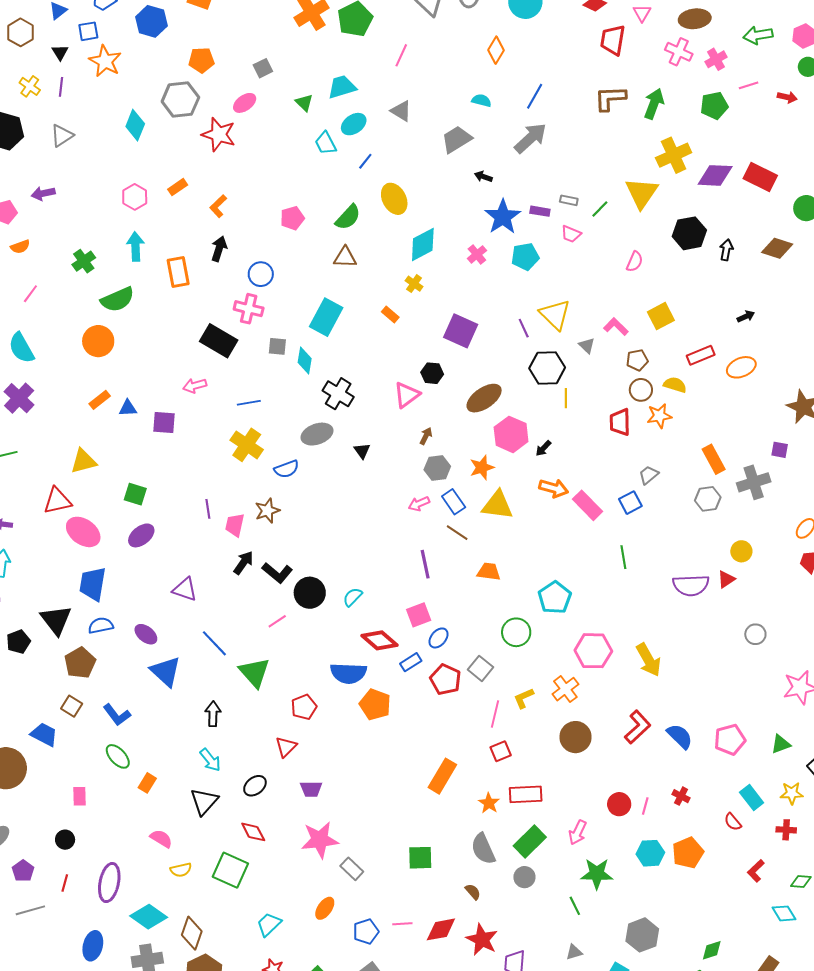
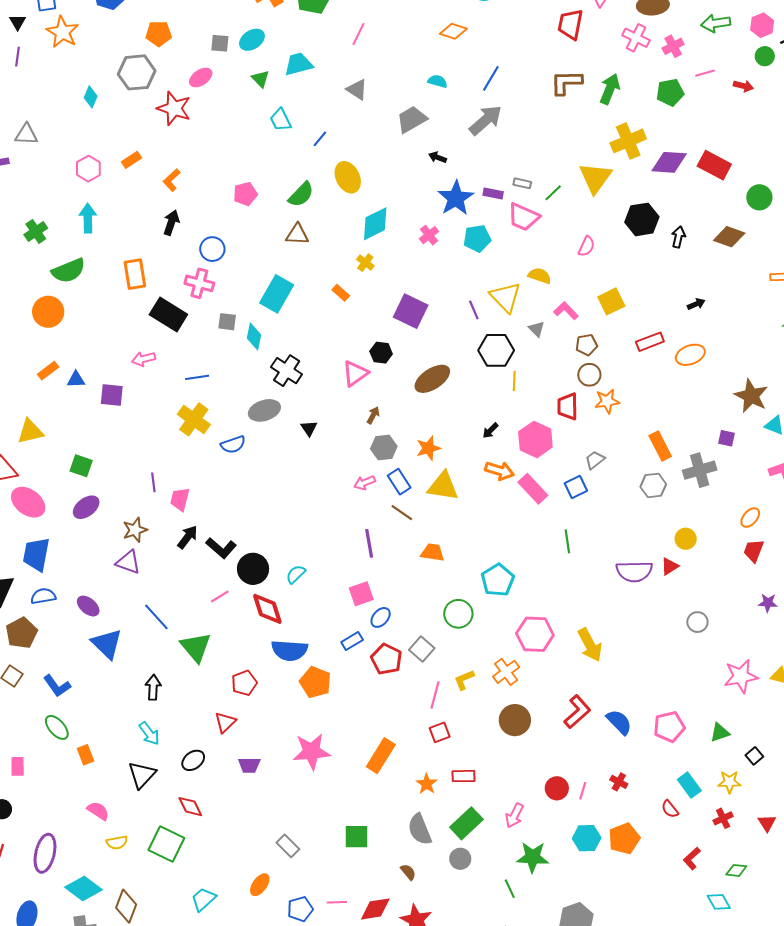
orange diamond: (496, 50) -> (453, 31), turned 76
gray square: (263, 68) -> (220, 43), turned 30
cyan ellipse: (354, 124) -> (252, 40), moved
cyan diamond: (135, 125) -> (91, 97), size x0.7
gray triangle: (62, 136) -> (26, 134), moved, turned 35
pink trapezoid: (571, 234) -> (524, 217), size x1.6
orange rectangle: (178, 272) -> (135, 274), moved
yellow semicircle: (675, 385) -> (540, 276), moved
pink hexagon: (511, 434) -> (535, 439), moved
brown star: (267, 511) -> (135, 530), moved
red diamond: (380, 640) -> (267, 609), moved, turned 30
orange rectangle: (147, 783) -> (86, 755), turned -54
red rectangle: (526, 794) -> (464, 776), size x0.7
red cross: (786, 830) -> (723, 818), turned -30
pink star: (320, 840) -> (311, 752), moved

